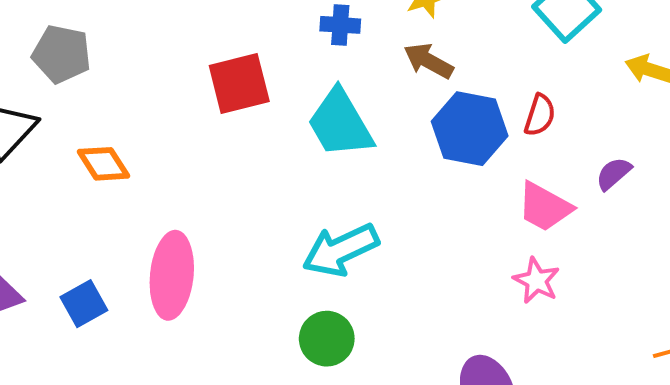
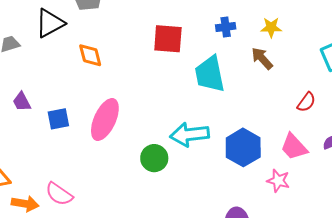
blue cross: (340, 25) -> (226, 27), turned -30
blue hexagon: (470, 129) -> (243, 147), moved
pink star: (536, 281) -> (278, 181), turned -30
green circle: (327, 339) -> (154, 158), moved

